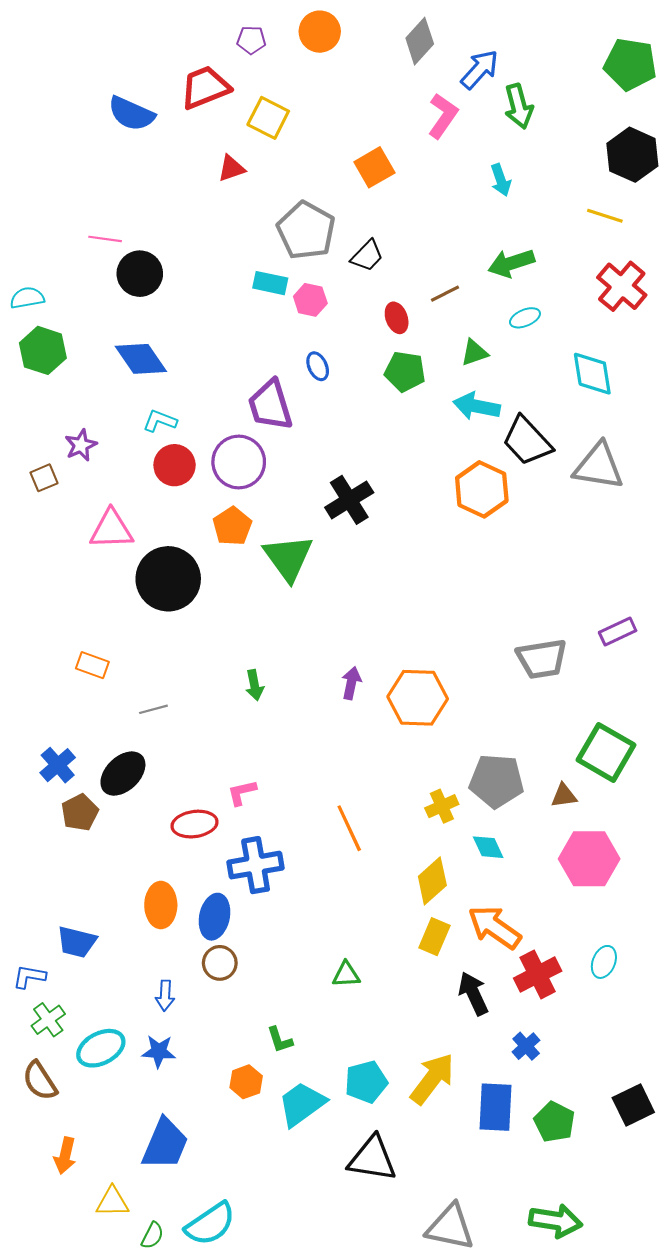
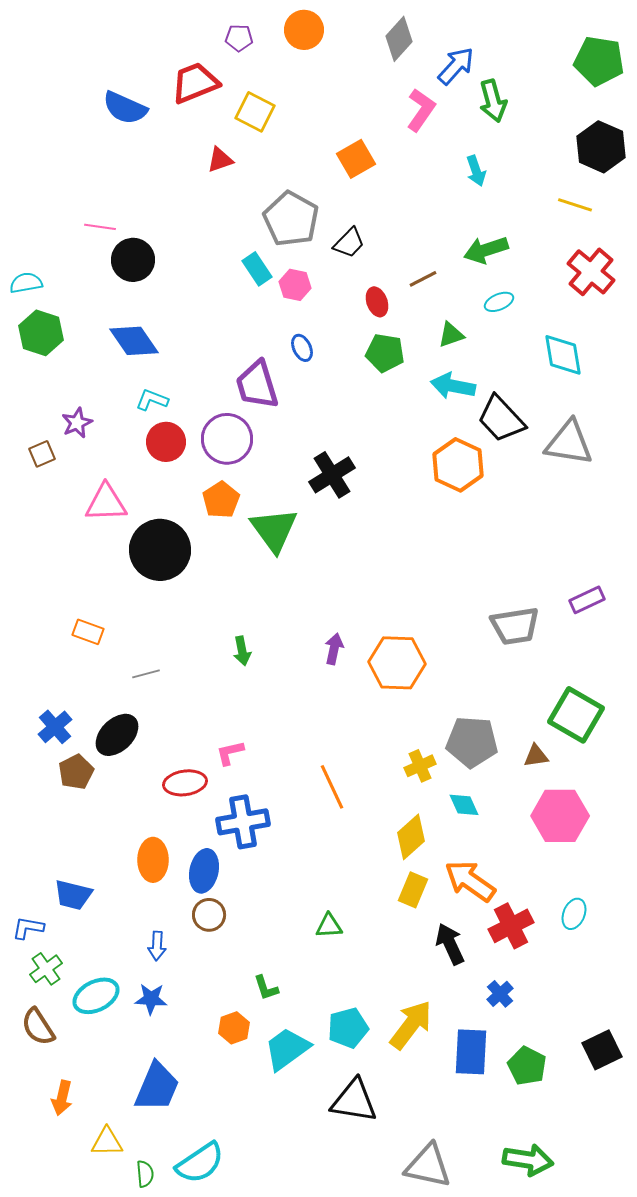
cyan rectangle: (270, 283) -> (257, 269), turned 44
green semicircle: (152, 1236) -> (145, 1174), turned -32

